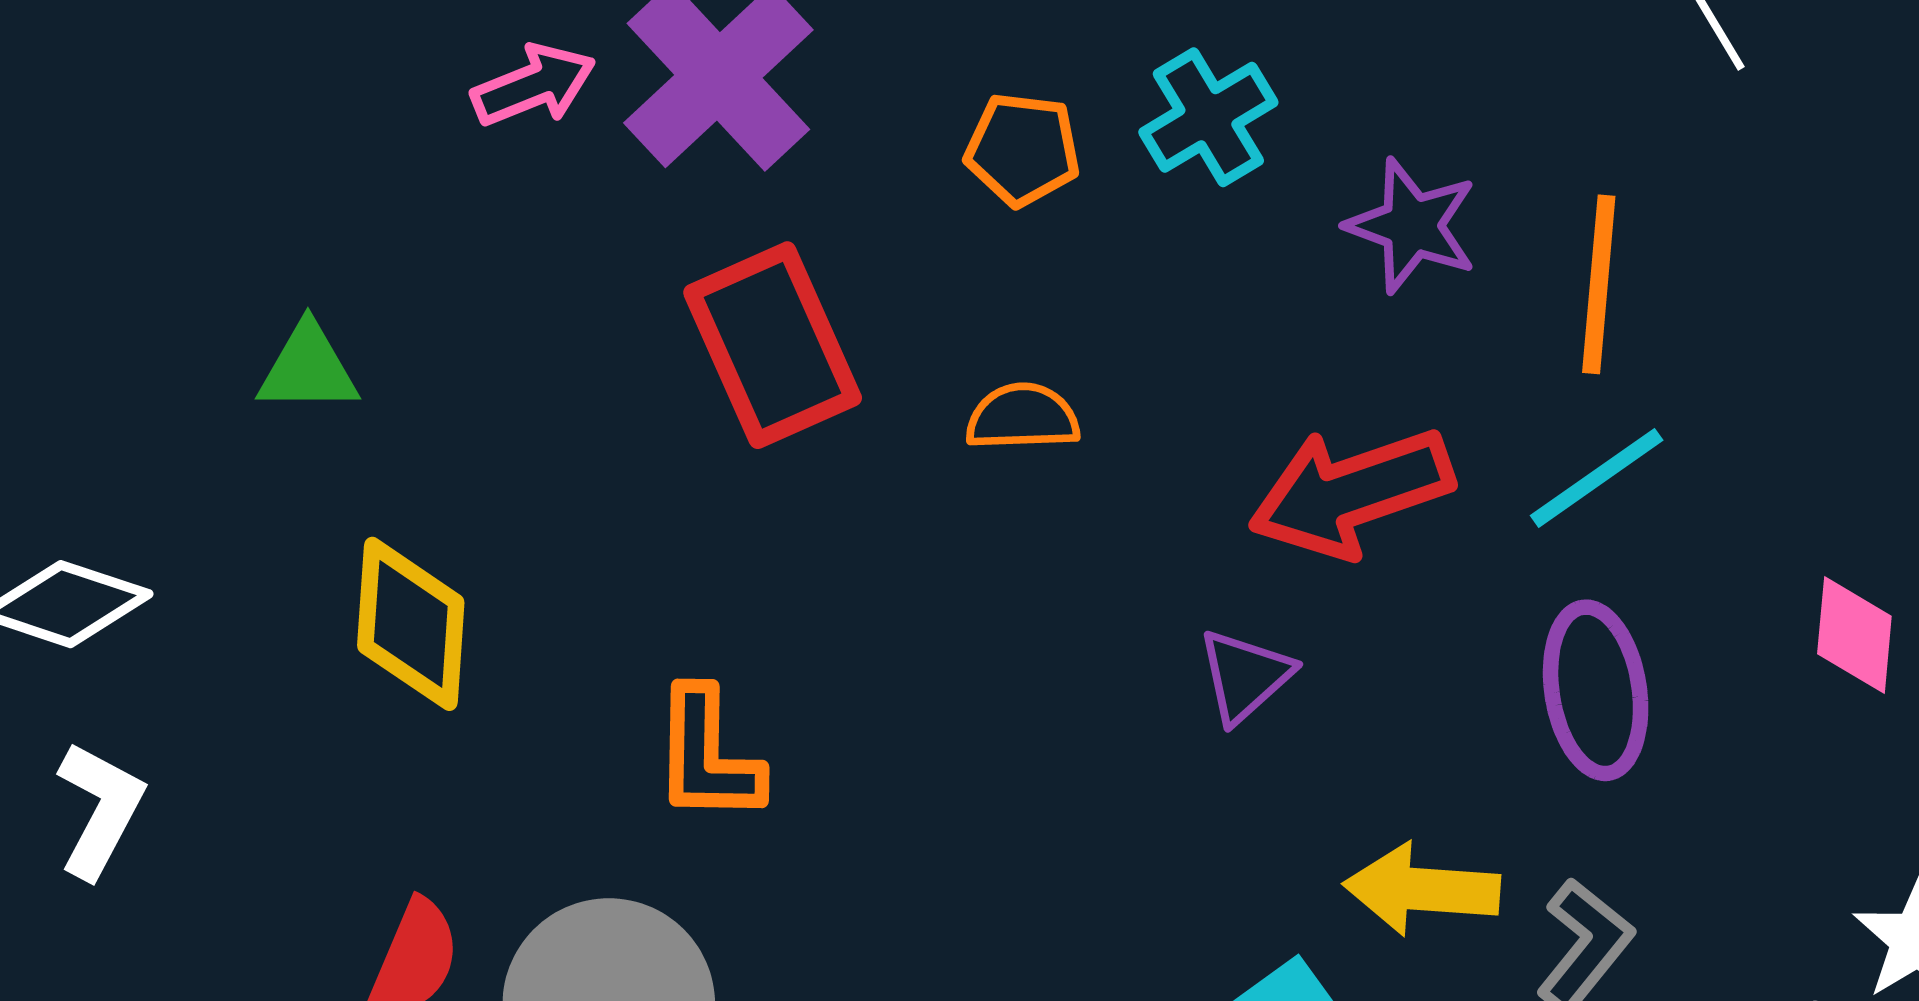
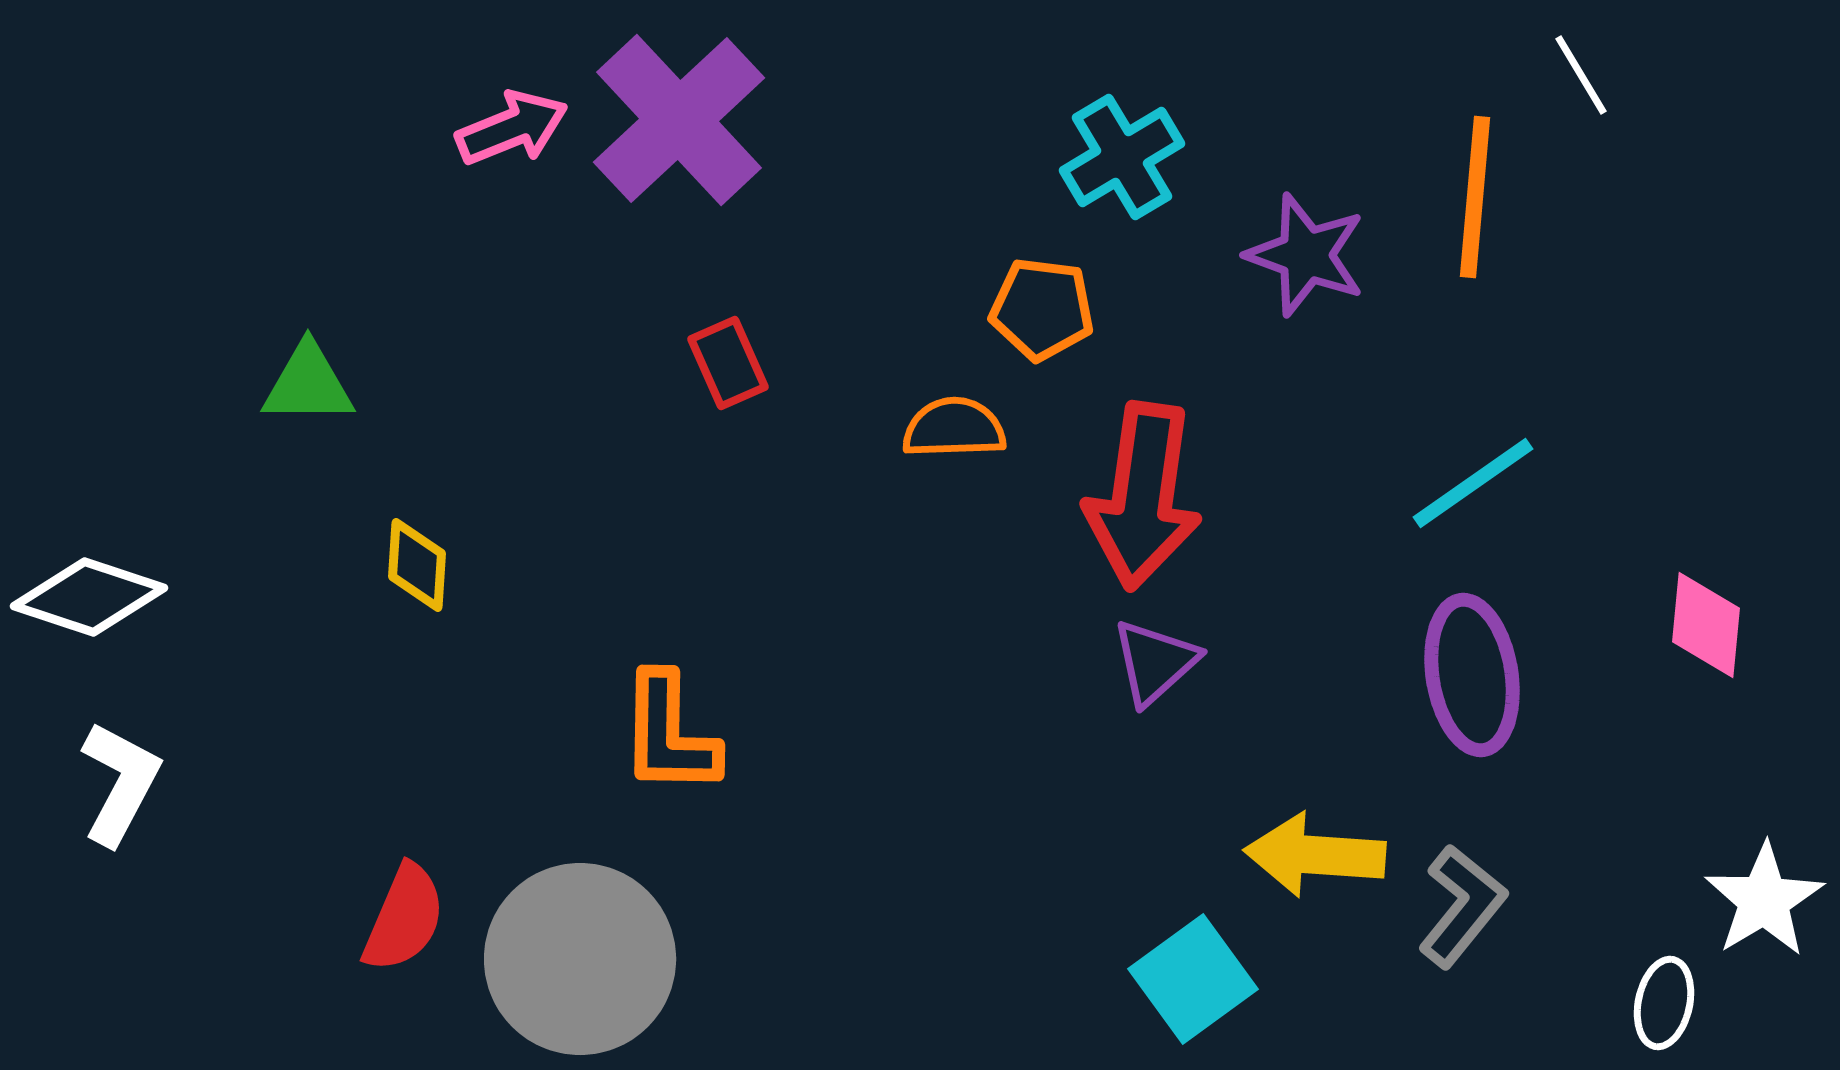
orange pentagon: (1023, 149) -> (1042, 309), moved
orange line: (1599, 284) -> (1475, 197), moved
red rectangle: (773, 345) -> (728, 363), size x0.5
red arrow: (1351, 492) -> (1143, 496), moved, turned -63
yellow diamond: (411, 624) -> (417, 565), moved, size x0.6

